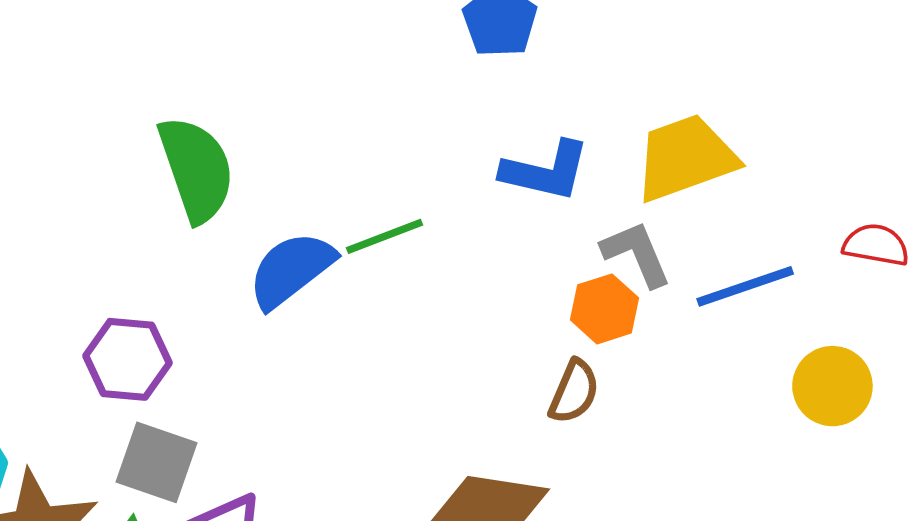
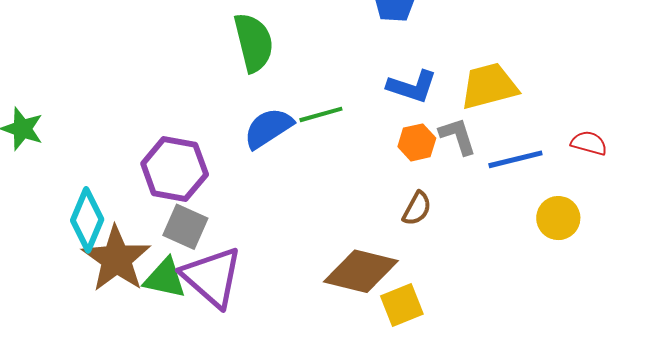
green semicircle: (196, 169) -> (254, 42), moved
orange hexagon: (605, 309) -> (417, 142), moved
purple hexagon: (127, 359) -> (175, 169), size x1.4

